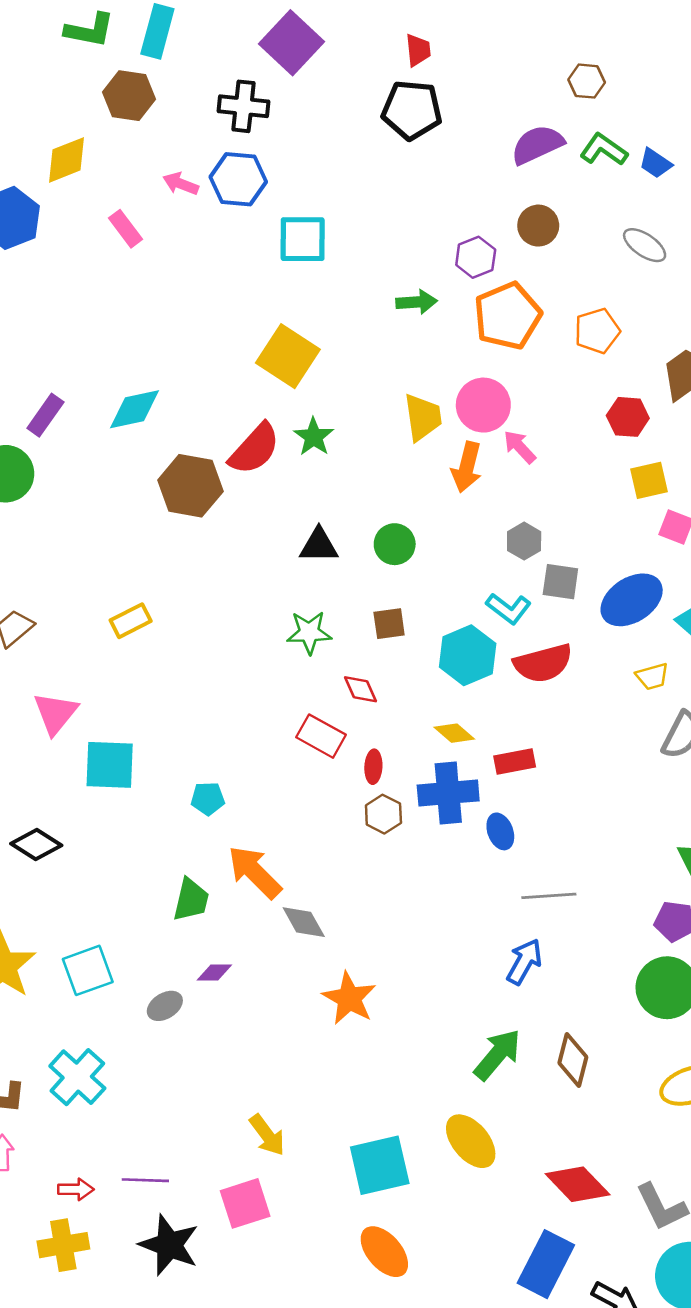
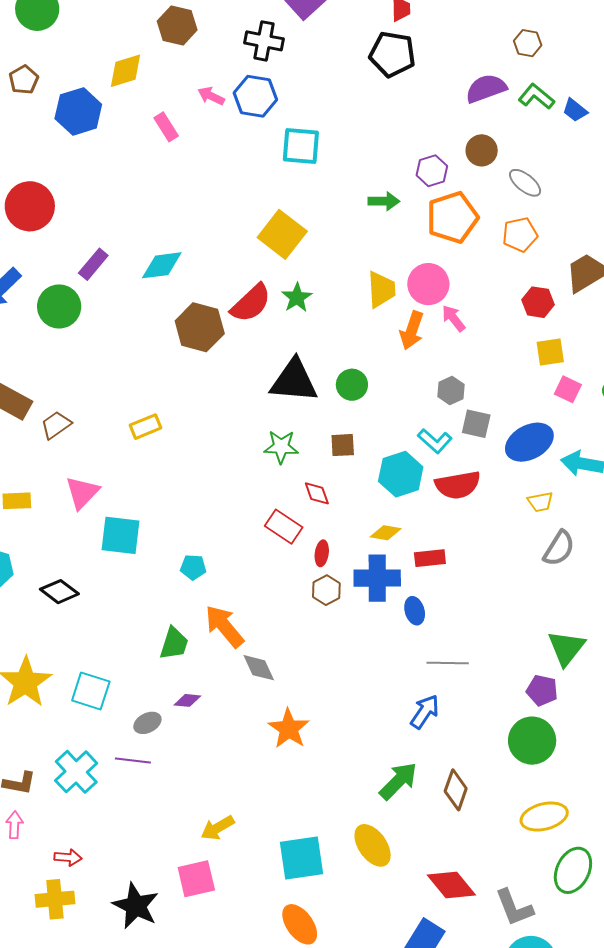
gray ellipse: (645, 245) -> (525, 183), moved
black triangle: (319, 545) -> (294, 381), size x1.6
yellow diamond: (454, 733) -> (386, 533), turned -36
cyan square: (88, 970) -> (91, 691), turned 33
yellow arrow: (267, 1135) -> (218, 828), turned 92
purple line: (145, 1180) -> (133, 760), moved

